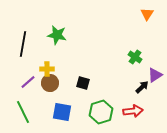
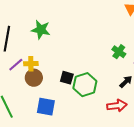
purple line: (28, 82) -> (16, 65), moved
green hexagon: (101, 112) -> (85, 85), moved

